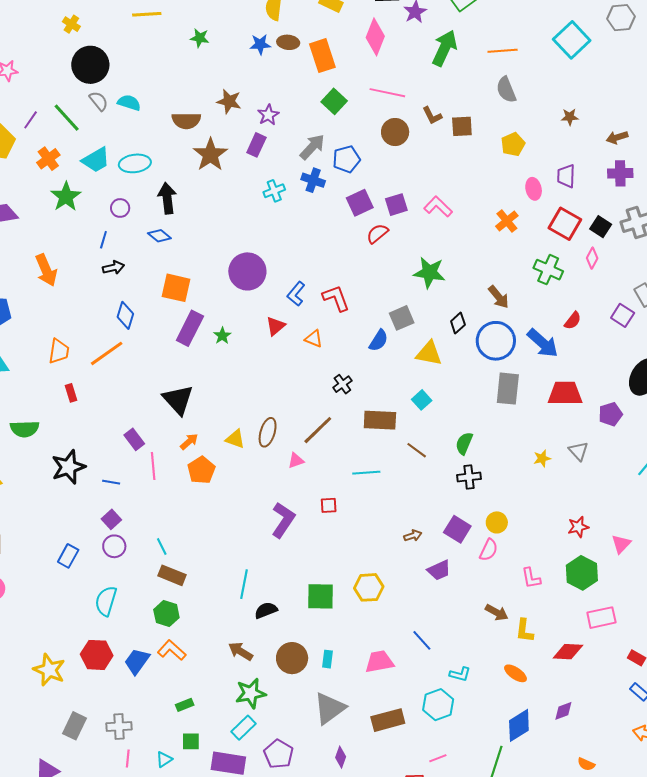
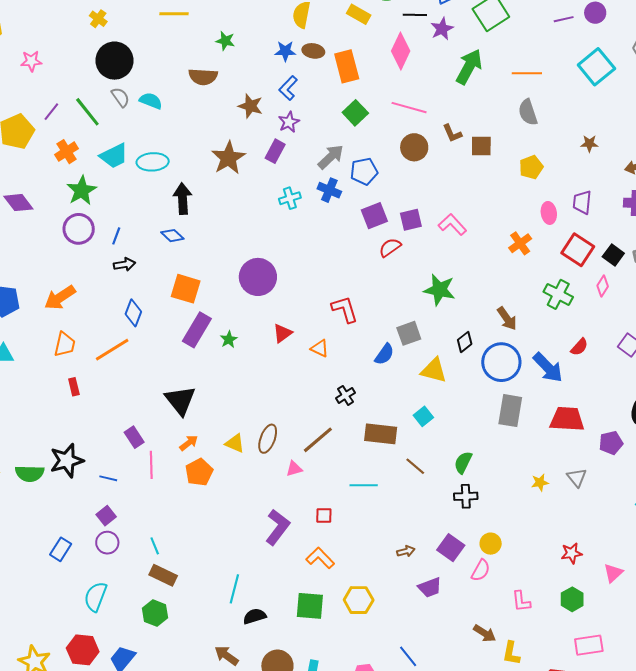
brown semicircle: (186, 121) -> (203, 77), moved
purple circle: (120, 208) -> (79, 229), moved, size x1.6
orange arrow: (46, 270) -> (60, 298), moved, turned 76
blue L-shape: (296, 294) -> (288, 88), moved
green semicircle: (25, 429) -> (30, 473), moved
green hexagon: (582, 573) -> (572, 599), size x0.7
orange L-shape: (172, 650) -> (320, 558), moved

